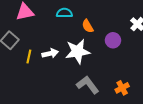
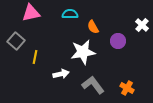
white arrow: (50, 53) -> (61, 74), moved
orange cross: (122, 88) -> (127, 88), turned -32

